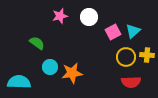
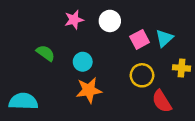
yellow circle: (126, 57) -> (142, 75), moved
cyan circle: (50, 67) -> (83, 62), moved
red semicircle: (131, 82) -> (162, 101), turned 60

